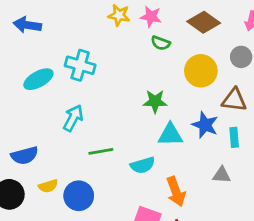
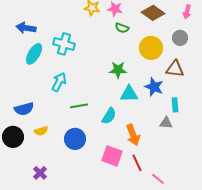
blue arrow: (27, 25) -> (26, 28), moved
cyan ellipse: (38, 79) -> (34, 54), turned -30
cyan rectangle: (234, 137) -> (175, 105), moved
cyan semicircle: (143, 165) -> (109, 116), turned -42
blue circle: (79, 196) -> (75, 139), moved

